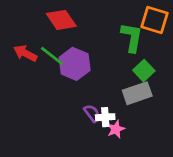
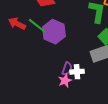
purple semicircle: (92, 113) -> (67, 69), turned 56
pink star: (116, 129) -> (65, 81), moved

